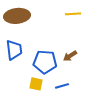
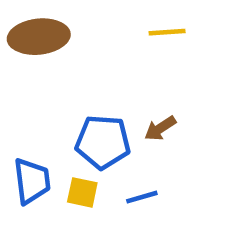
blue trapezoid: (14, 50) -> (32, 181), moved

